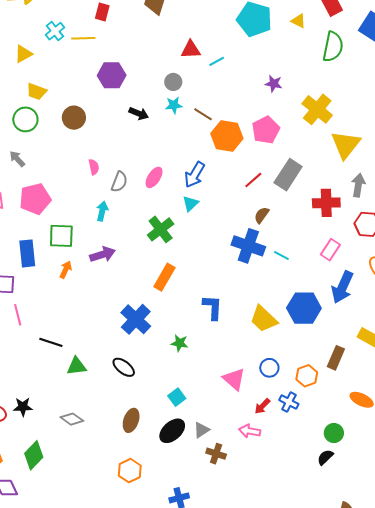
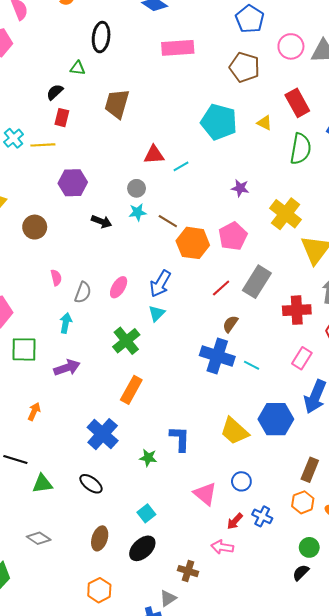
orange arrow: (66, 270) -> (34, 411), moved
blue L-shape: (213, 307) -> (180, 439), moved
orange hexagon: (307, 376) -> (303, 502), moved
gray triangle: (201, 430) -> (168, 598), moved

